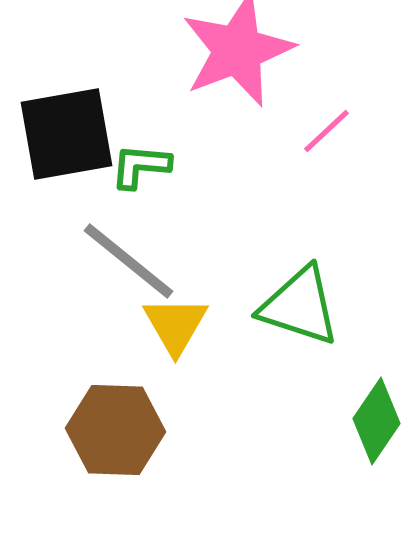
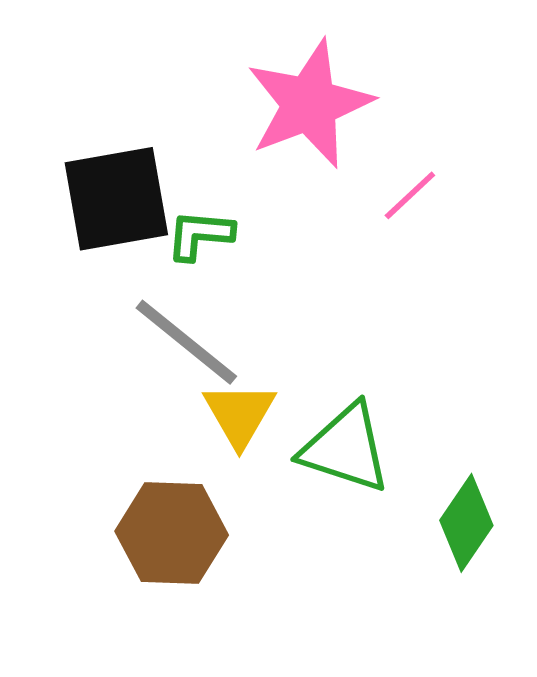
green triangle: (299, 306) -> (346, 448), moved

